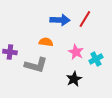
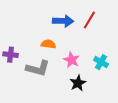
pink star: (76, 52) -> (72, 60), moved
cyan cross: (96, 59) -> (101, 62), turned -32

